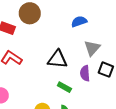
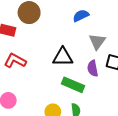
green rectangle: (64, 87) -> (73, 85), size x1.5

